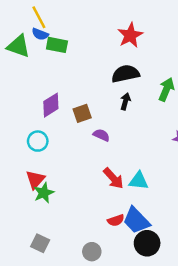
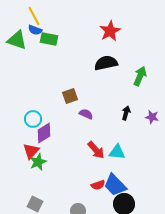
black arrow: (125, 101) -> (126, 113), moved
purple diamond: (51, 105) -> (44, 133), moved

